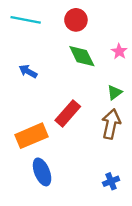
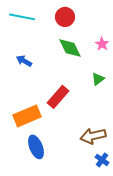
brown arrow: (111, 124) -> (93, 136), moved, turned -115
blue cross: (111, 181) -> (102, 160), moved, turned -32

